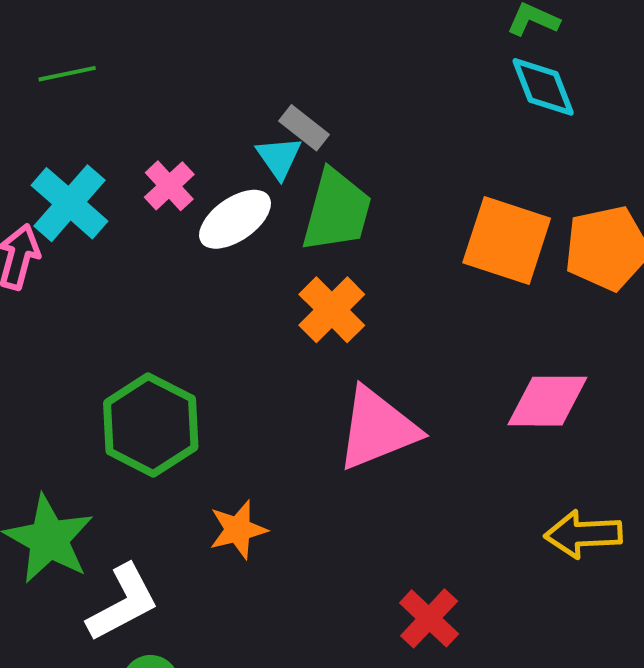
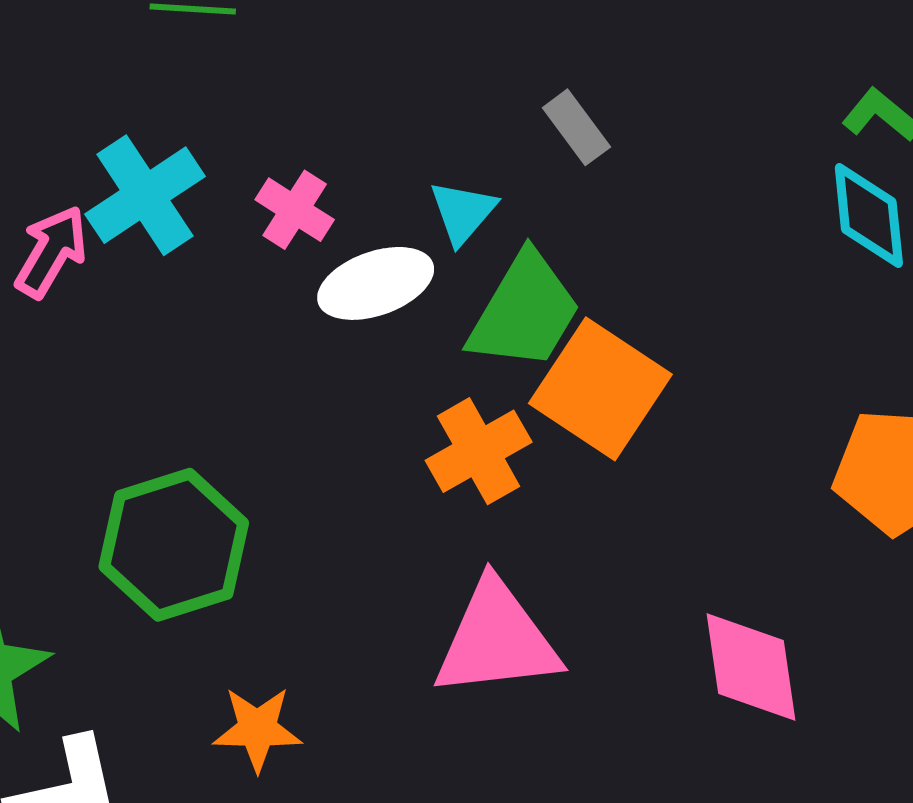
gray rectangle: (304, 128) -> (576, 127), moved
pink cross: (169, 186) -> (295, 210), turned -30
orange square: (507, 240) -> (600, 389), moved
pink diamond: (547, 401) -> (751, 667), turned 66

